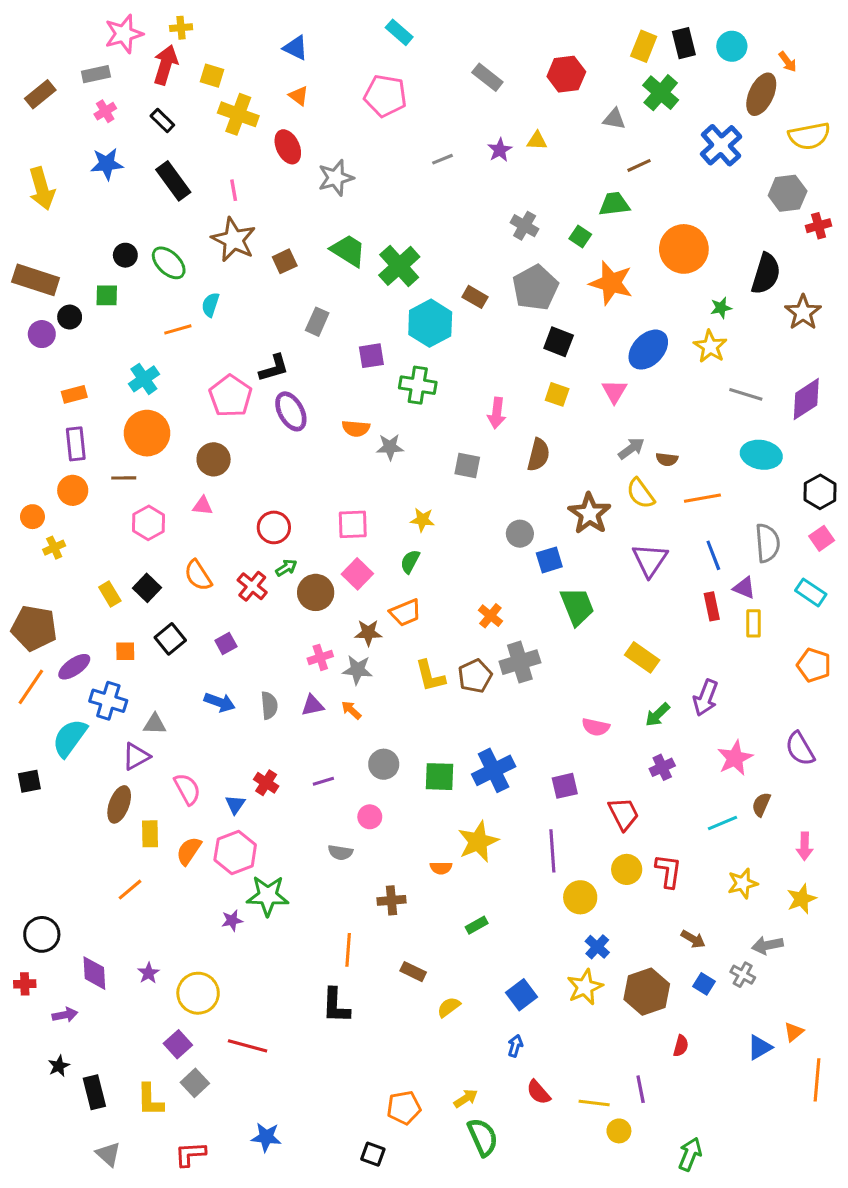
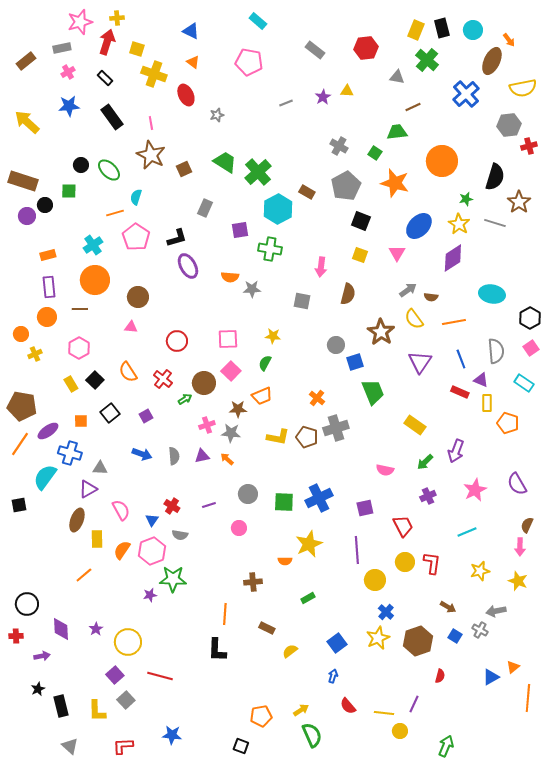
gray star: (336, 178) -> (217, 115), size x0.6
yellow arrow: (42, 189) -> (27, 122), turned 148
gray line: (746, 394) -> (495, 223), moved
pink pentagon: (231, 396) -> (136, 237), moved
purple diamond: (806, 399) -> (453, 258), moved
pink hexagon: (149, 523) -> (79, 348), moved
green arrow: (286, 568) -> (185, 399), moved
red rectangle: (712, 606) -> (460, 392), turned -54
orange pentagon: (814, 665) -> (508, 423), moved
yellow L-shape: (430, 676) -> (278, 437), turned -65
brown pentagon: (475, 676) -> (307, 437), turned -30
brown semicircle: (761, 804) -> (527, 525), moved
gray semicircle: (340, 852) -> (180, 535), moved
yellow star: (801, 899) -> (518, 581), turned -30
purple line: (641, 1089) -> (414, 704), turned 36

